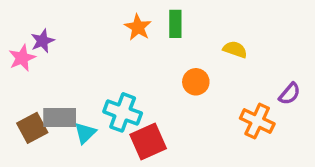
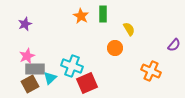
yellow semicircle: (235, 49) -> (129, 29), moved, turned 40
pink star: (22, 58) -> (27, 56), moved
purple semicircle: (290, 94) -> (174, 45), moved
brown square: (32, 128) -> (30, 84), moved

